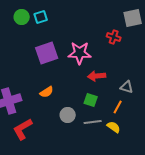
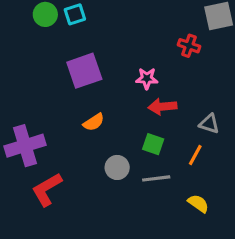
pink star: (80, 53) -> (147, 78), moved, size x0.6
orange semicircle: (47, 92) -> (94, 122), moved
yellow semicircle: (114, 127) -> (198, 203), moved

